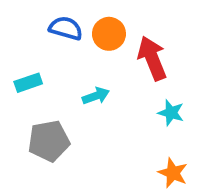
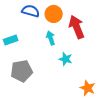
cyan arrow: (96, 96) -> (51, 38), moved, turned -88
cyan star: (171, 113) -> (66, 59), moved

